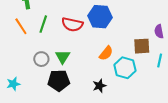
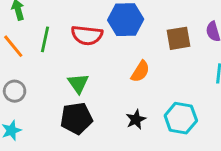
brown square: (142, 46) -> (178, 38), moved
gray circle: (41, 59) -> (15, 91), moved
cyan hexagon: (125, 68) -> (181, 118), moved

